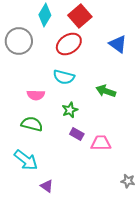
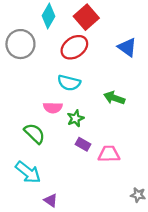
pink semicircle: (36, 95) -> (53, 108), moved
green semicircle: (32, 124) -> (34, 133), turned 30

